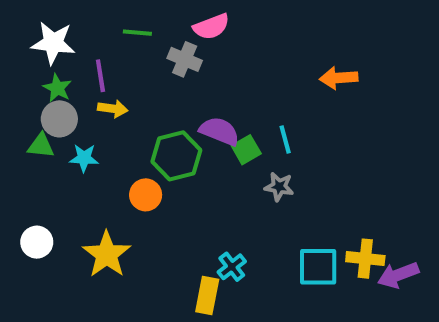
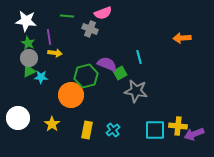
orange arrow: (339, 78) -> (182, 38), moved
cyan line: (285, 139) -> (139, 57), moved
green triangle: (41, 146) -> (29, 71), moved, turned -32
gray star: (279, 187) -> (136, 91), size x1.6
orange circle: (146, 195) -> (71, 95), size x1.6
white circle: (37, 242) -> (18, 118), size x1.5
yellow star: (107, 254) -> (52, 124), size x0.7
yellow rectangle: (207, 295) -> (87, 130), moved

